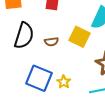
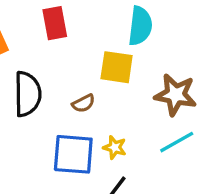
brown semicircle: (51, 42) -> (84, 103), moved

